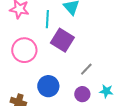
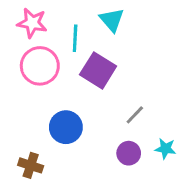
pink circle: (24, 50) -> (40, 66), moved
blue circle: (48, 86) -> (66, 127), moved

